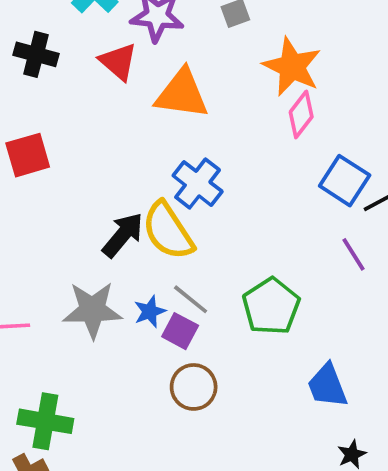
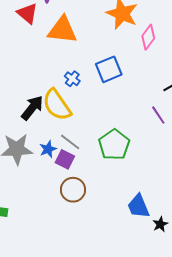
pink diamond: (301, 114) -> (148, 37), moved
blue square: (345, 181) -> (109, 69), moved, turned 36
blue cross: (198, 184) -> (72, 79), size x0.6
blue trapezoid: (327, 386) -> (138, 206), moved

